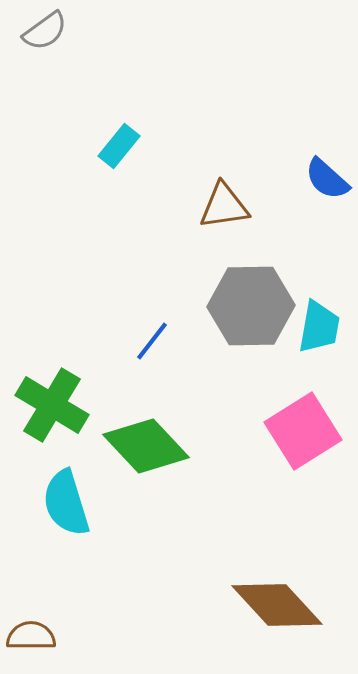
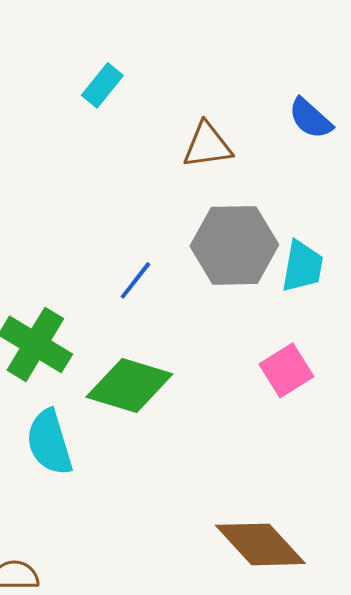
pink square: (303, 431) -> (286, 370), size x0.7
green diamond: (146, 446) -> (129, 385), turned -30

